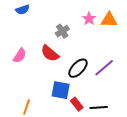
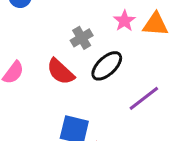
black ellipse: (78, 68) -> (107, 66), moved

